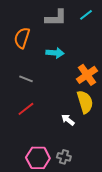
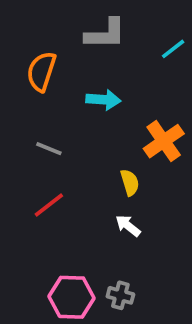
cyan line: (86, 15) -> (173, 49), moved
yellow semicircle: (85, 102) -> (130, 182), moved, size x0.6

